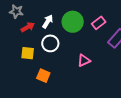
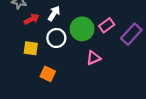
green circle: (73, 22) -> (82, 29), moved
pink rectangle: (99, 23) -> (107, 25), moved

